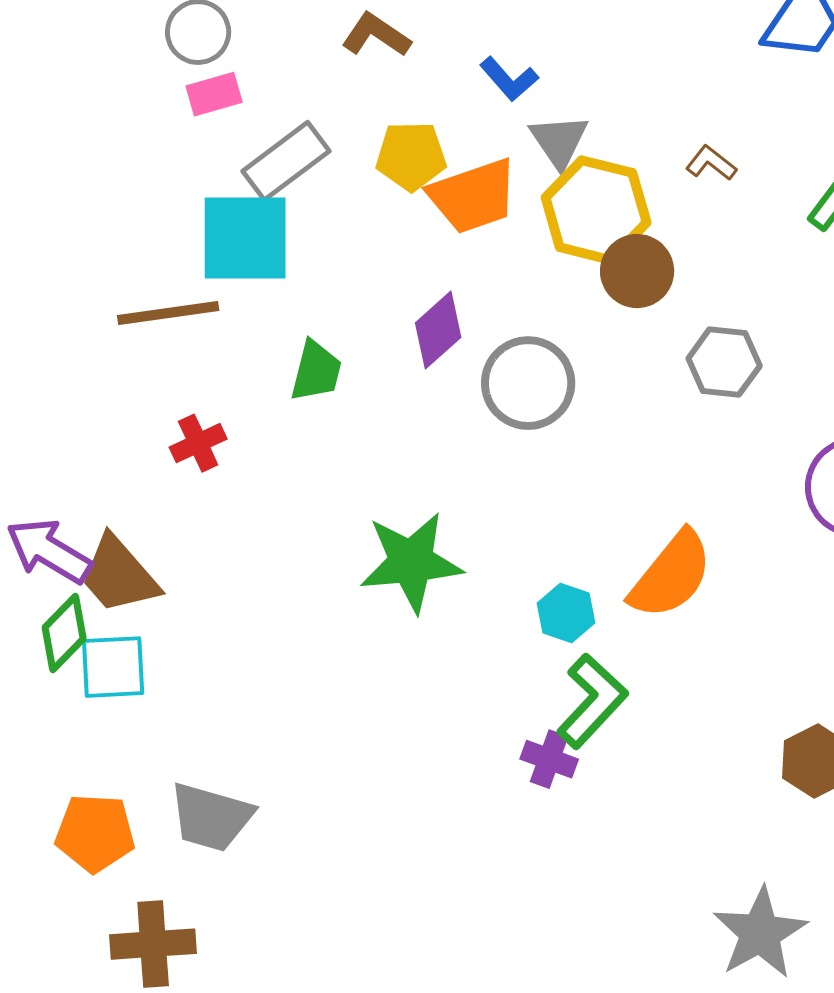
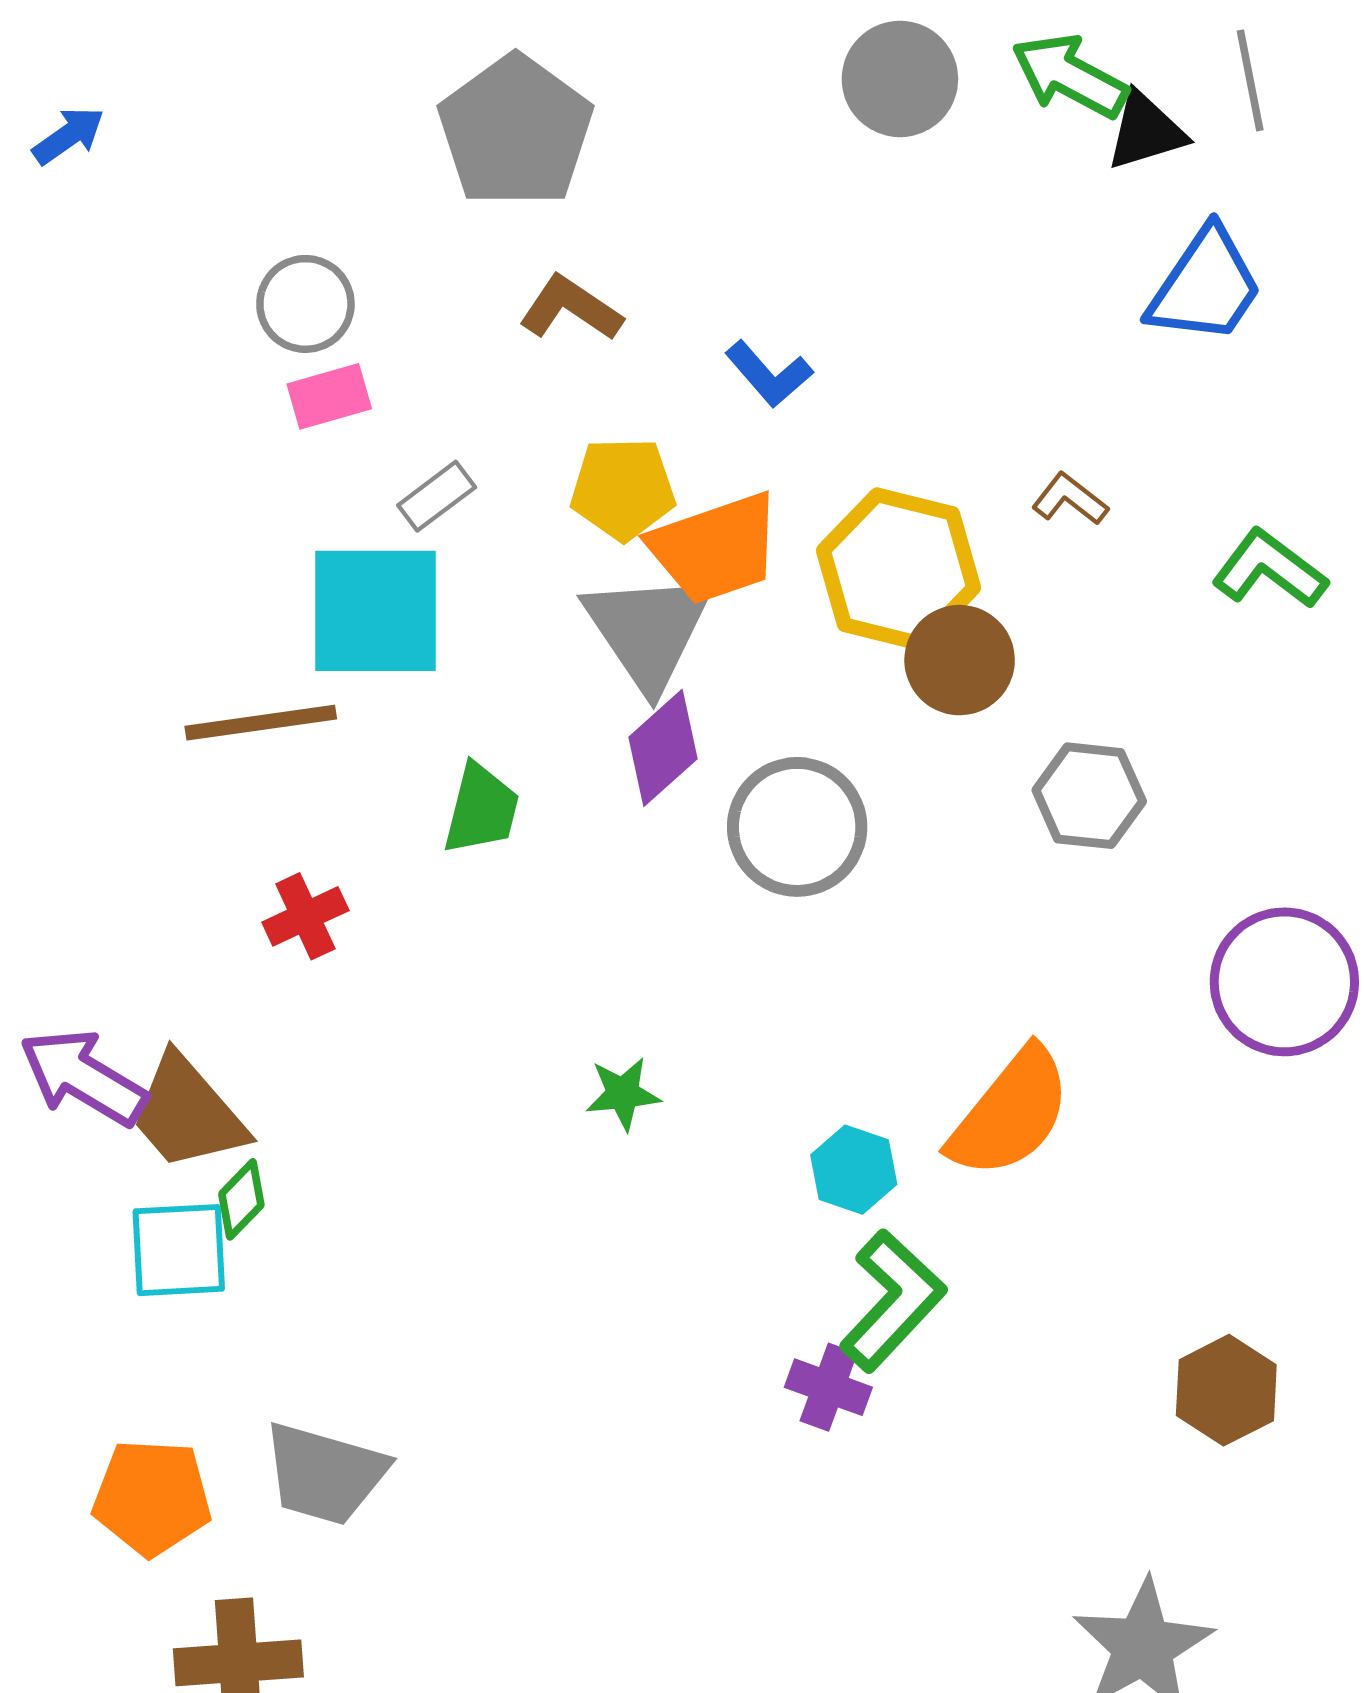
gray triangle: (559, 141) -> (648, 630), moved, size x1.5
gray rectangle: (286, 161) -> (437, 496), size x0.6
green star: (411, 562) -> (623, 1094), size x0.5
green diamond: (64, 633) -> (241, 1199), moved, size x0.7

